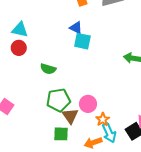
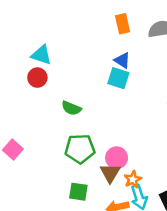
blue triangle: (76, 28) -> (122, 60), moved
brown triangle: (70, 116) -> (110, 173), moved

